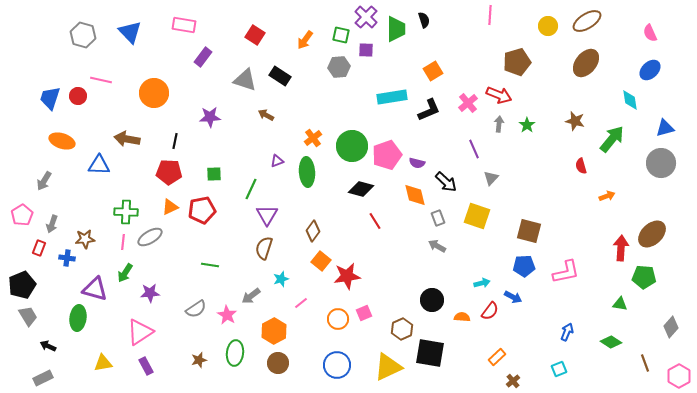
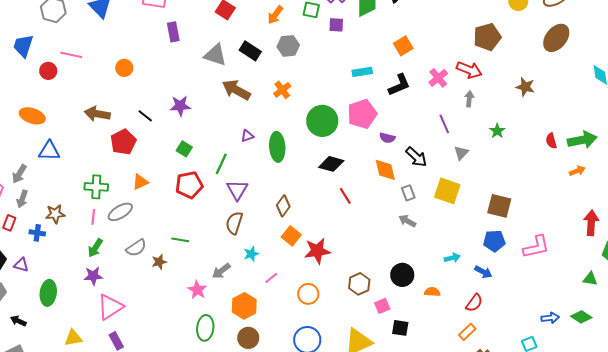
purple rectangle: (203, 57) -> (173, 32), turned -48
gray hexagon: (339, 67) -> (288, 46), moved
orange circle: (154, 93) -> (124, 68), size x0.6
cyan rectangle: (392, 97) -> (362, 72), size x0.7
blue trapezoid: (50, 98) -> (23, 46), moved
brown arrow: (266, 115) -> (236, 90), size x1.8
purple star: (210, 117) -> (180, 106), moved
brown star: (575, 121) -> (525, 87), moved
green star: (527, 125) -> (497, 131), moved
orange cross: (313, 138) -> (282, 90), moved
green arrow: (612, 139) -> (582, 140), moved, turned 40
black line: (175, 141) -> (145, 116), turned -63
pink pentagon: (387, 155) -> (362, 114), moved
blue triangle: (99, 165) -> (49, 151), moved
red pentagon: (169, 172) -> (123, 142), moved, turned -30
green square: (214, 174) -> (184, 149), turned 35
gray arrow: (44, 181) -> (19, 174), moved
red pentagon: (202, 210) -> (189, 185), moved
purple triangle: (95, 289) -> (21, 265), moved, size x0.6
purple star: (150, 293) -> (93, 276), moved
gray semicircle: (196, 309) -> (136, 248), moved
red semicircle: (490, 311) -> (474, 303), moved
pink square: (364, 313) -> (382, 306), moved
brown hexagon: (402, 329) -> (359, 284), moved
blue arrow: (567, 332) -> (550, 318), moved, turned 60
black square: (430, 353) -> (400, 328), size x0.6
brown star: (199, 360) -> (159, 262), moved

